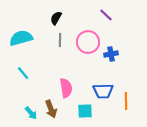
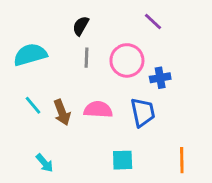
pink semicircle: (66, 88) -> (98, 110), moved, turned -78
blue trapezoid: (103, 91) -> (143, 112), moved, turned -100
orange line: (126, 101) -> (182, 160), moved
brown arrow: (51, 109) -> (62, 112), moved

